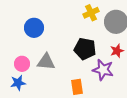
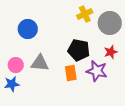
orange rectangle: (77, 87) -> (71, 73), moved

